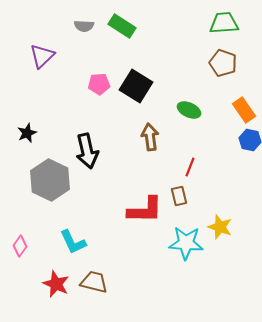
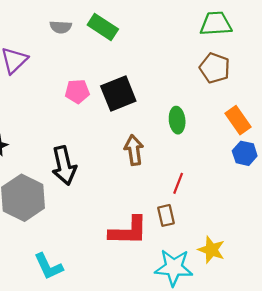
black square: (136, 86) -> (118, 94), turned 36
green ellipse: (189, 110) -> (177, 120), turned 60

